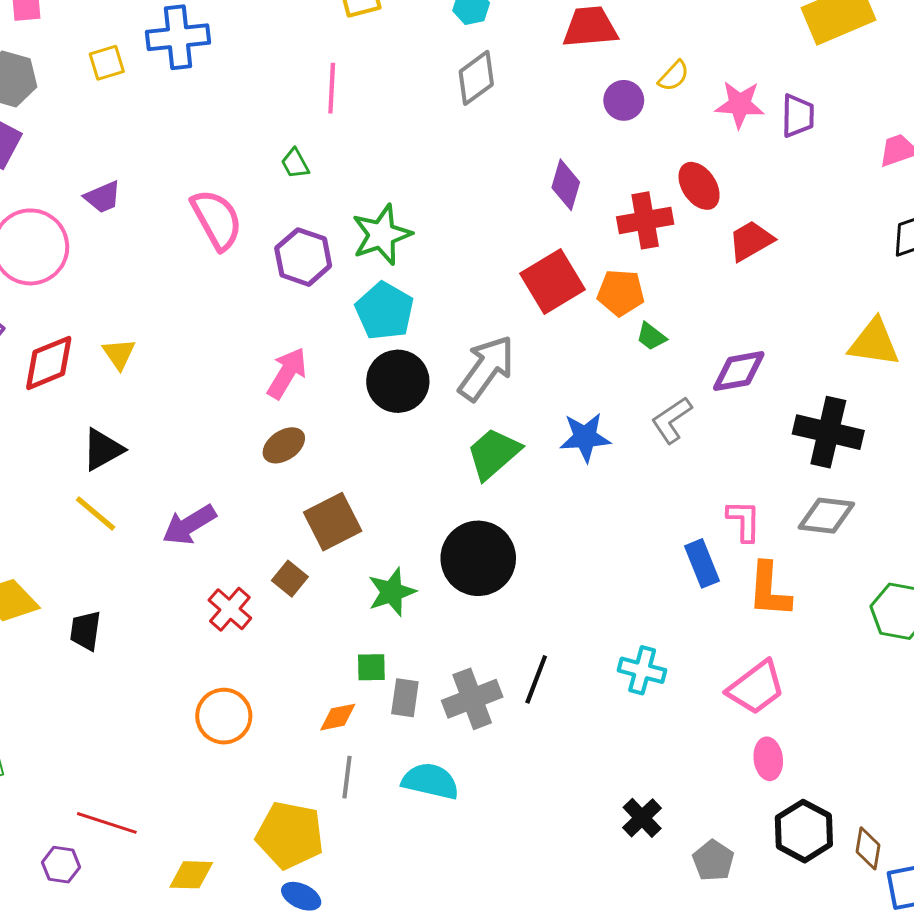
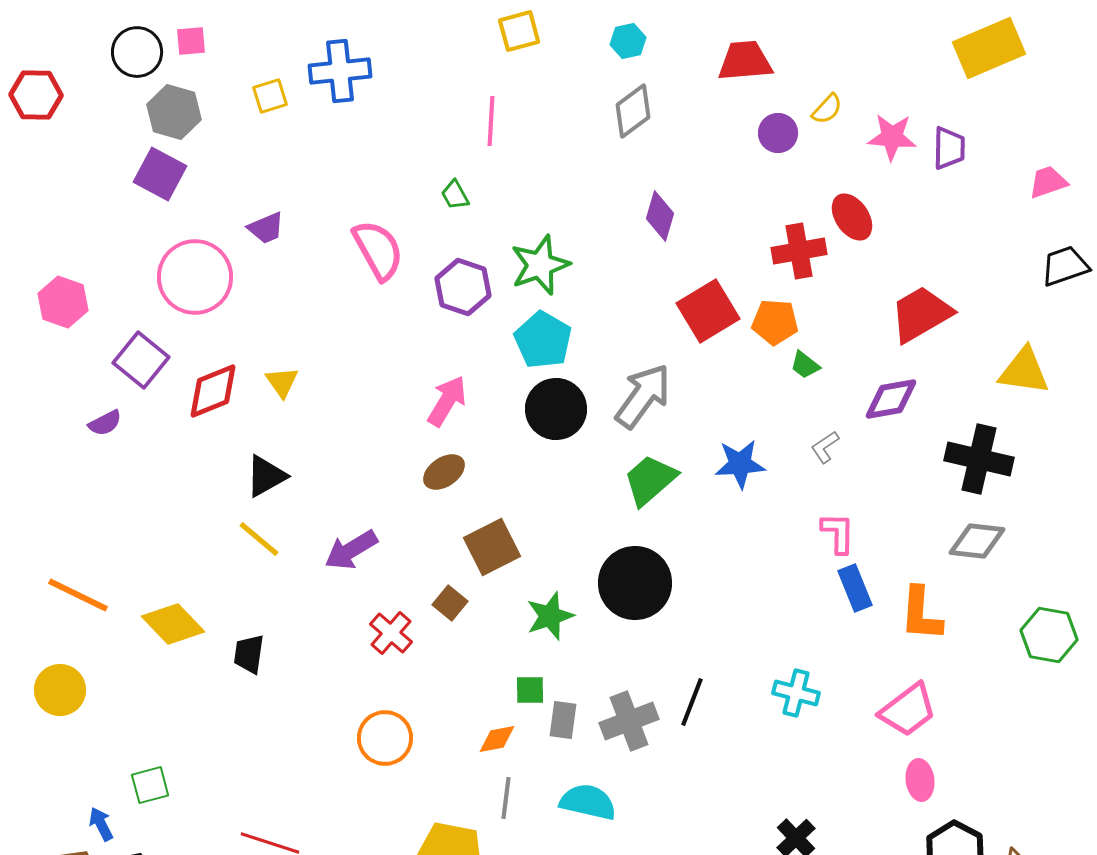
purple diamond: (566, 185) -> (660, 216), moved
red trapezoid: (751, 241) -> (921, 314), moved, size x1.4
gray L-shape: (672, 420) -> (825, 447), size x0.7
pink L-shape: (744, 521) -> (838, 533), moved

